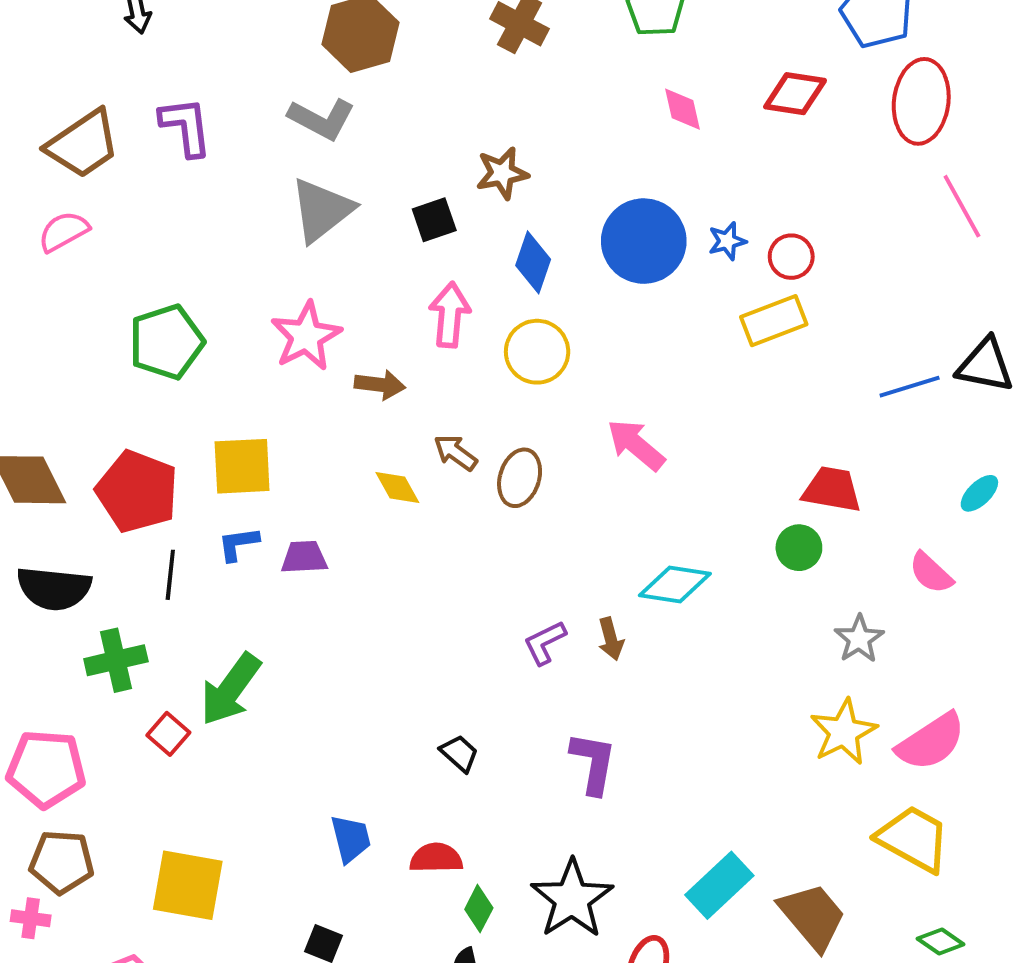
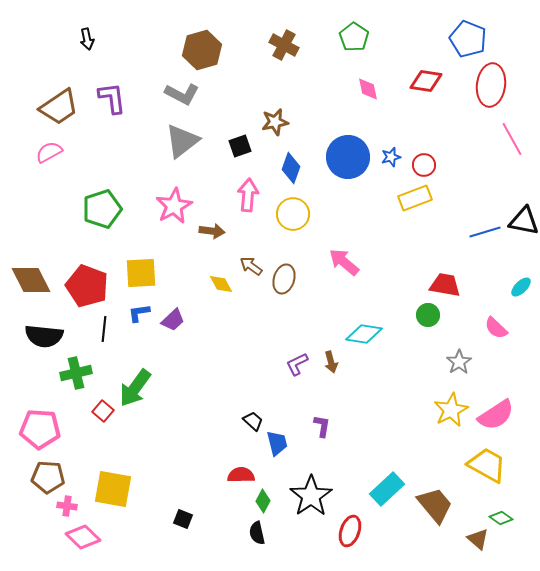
purple trapezoid: (304, 557) -> (173, 320), turned 140
purple L-shape: (593, 763) -> (322, 426), size x0.7
blue trapezoid: (351, 839) -> (277, 443), moved
pink cross: (31, 918) -> (67, 506), moved

